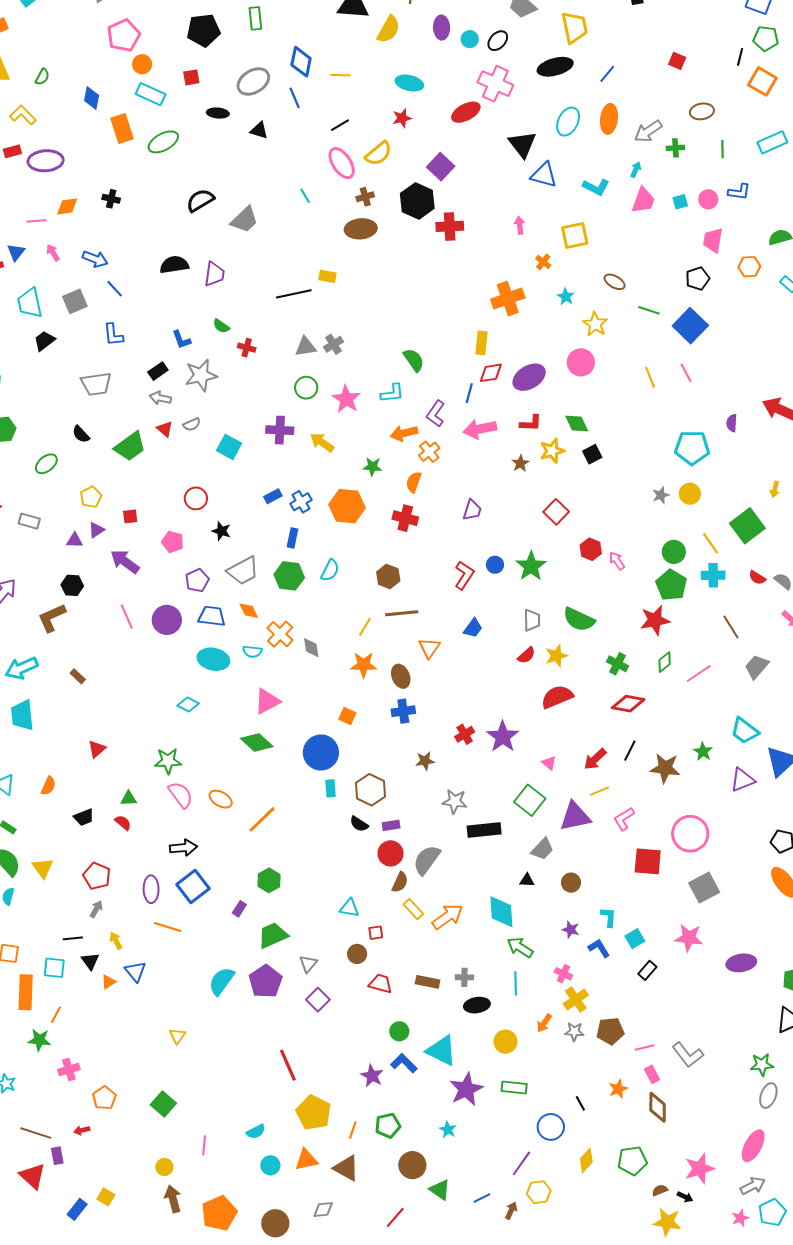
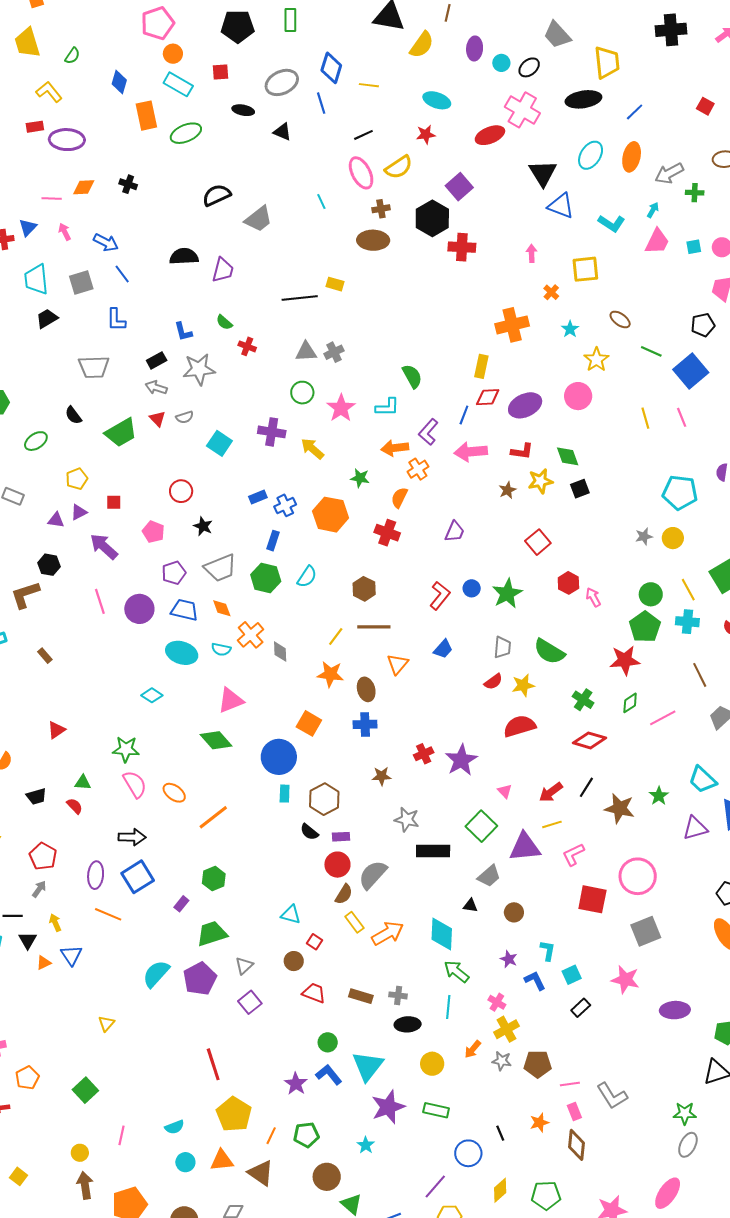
orange square: (347, 716) -> (309, 723), size x1.4
red square: (376, 933) -> (315, 942), turned 35
cyan triangle: (442, 1051) -> (368, 1066), turned 36

